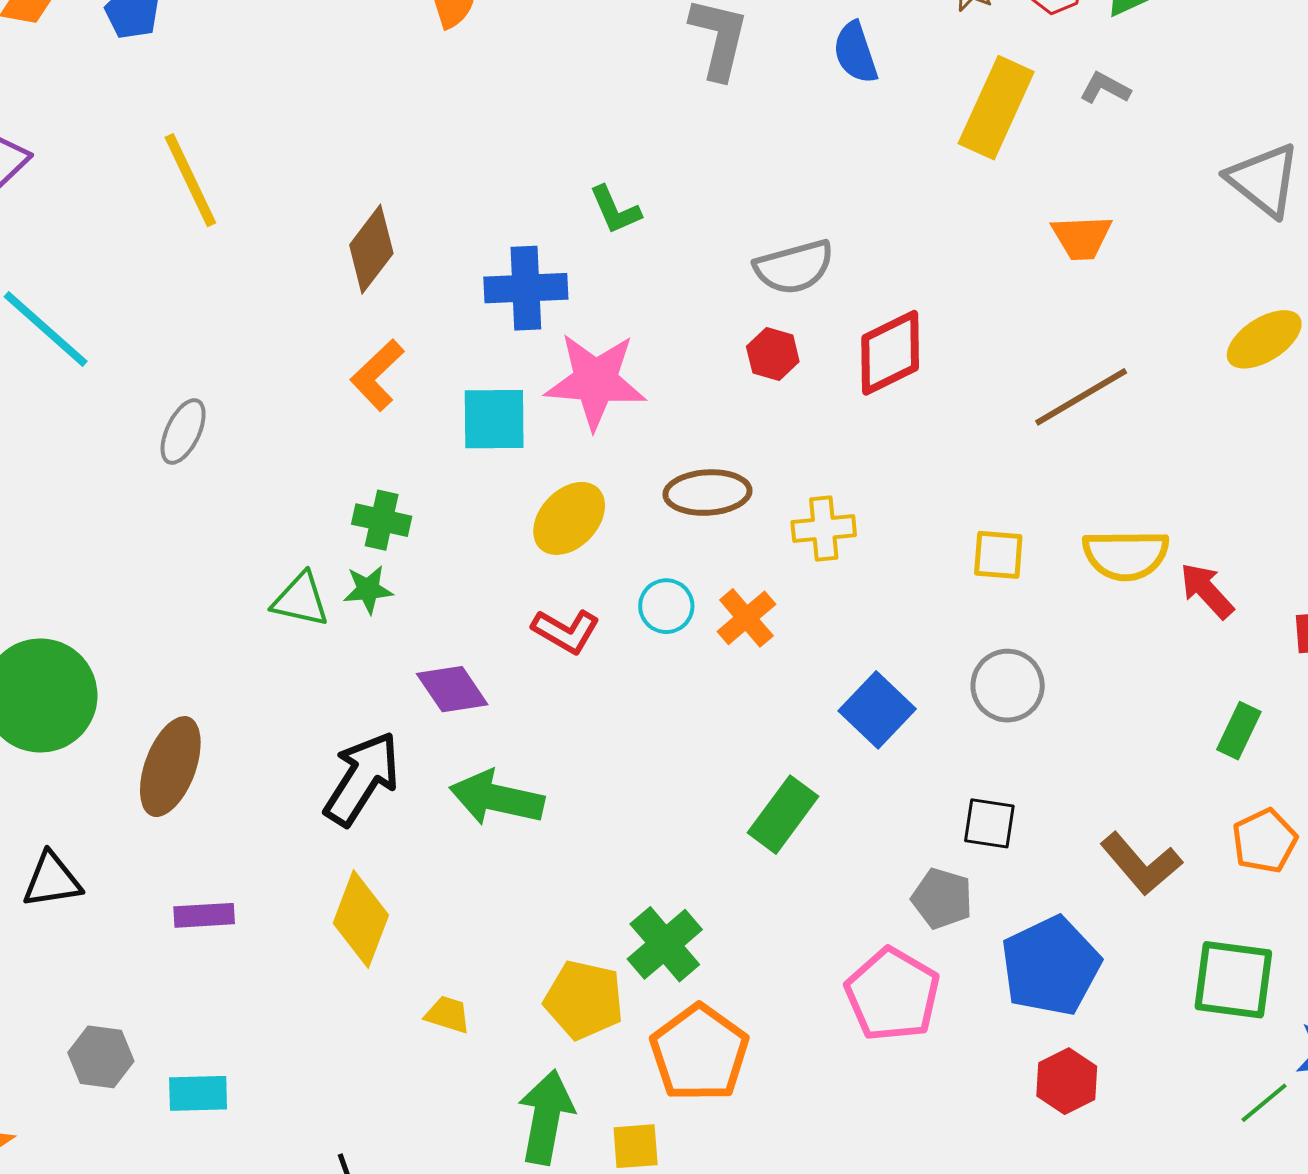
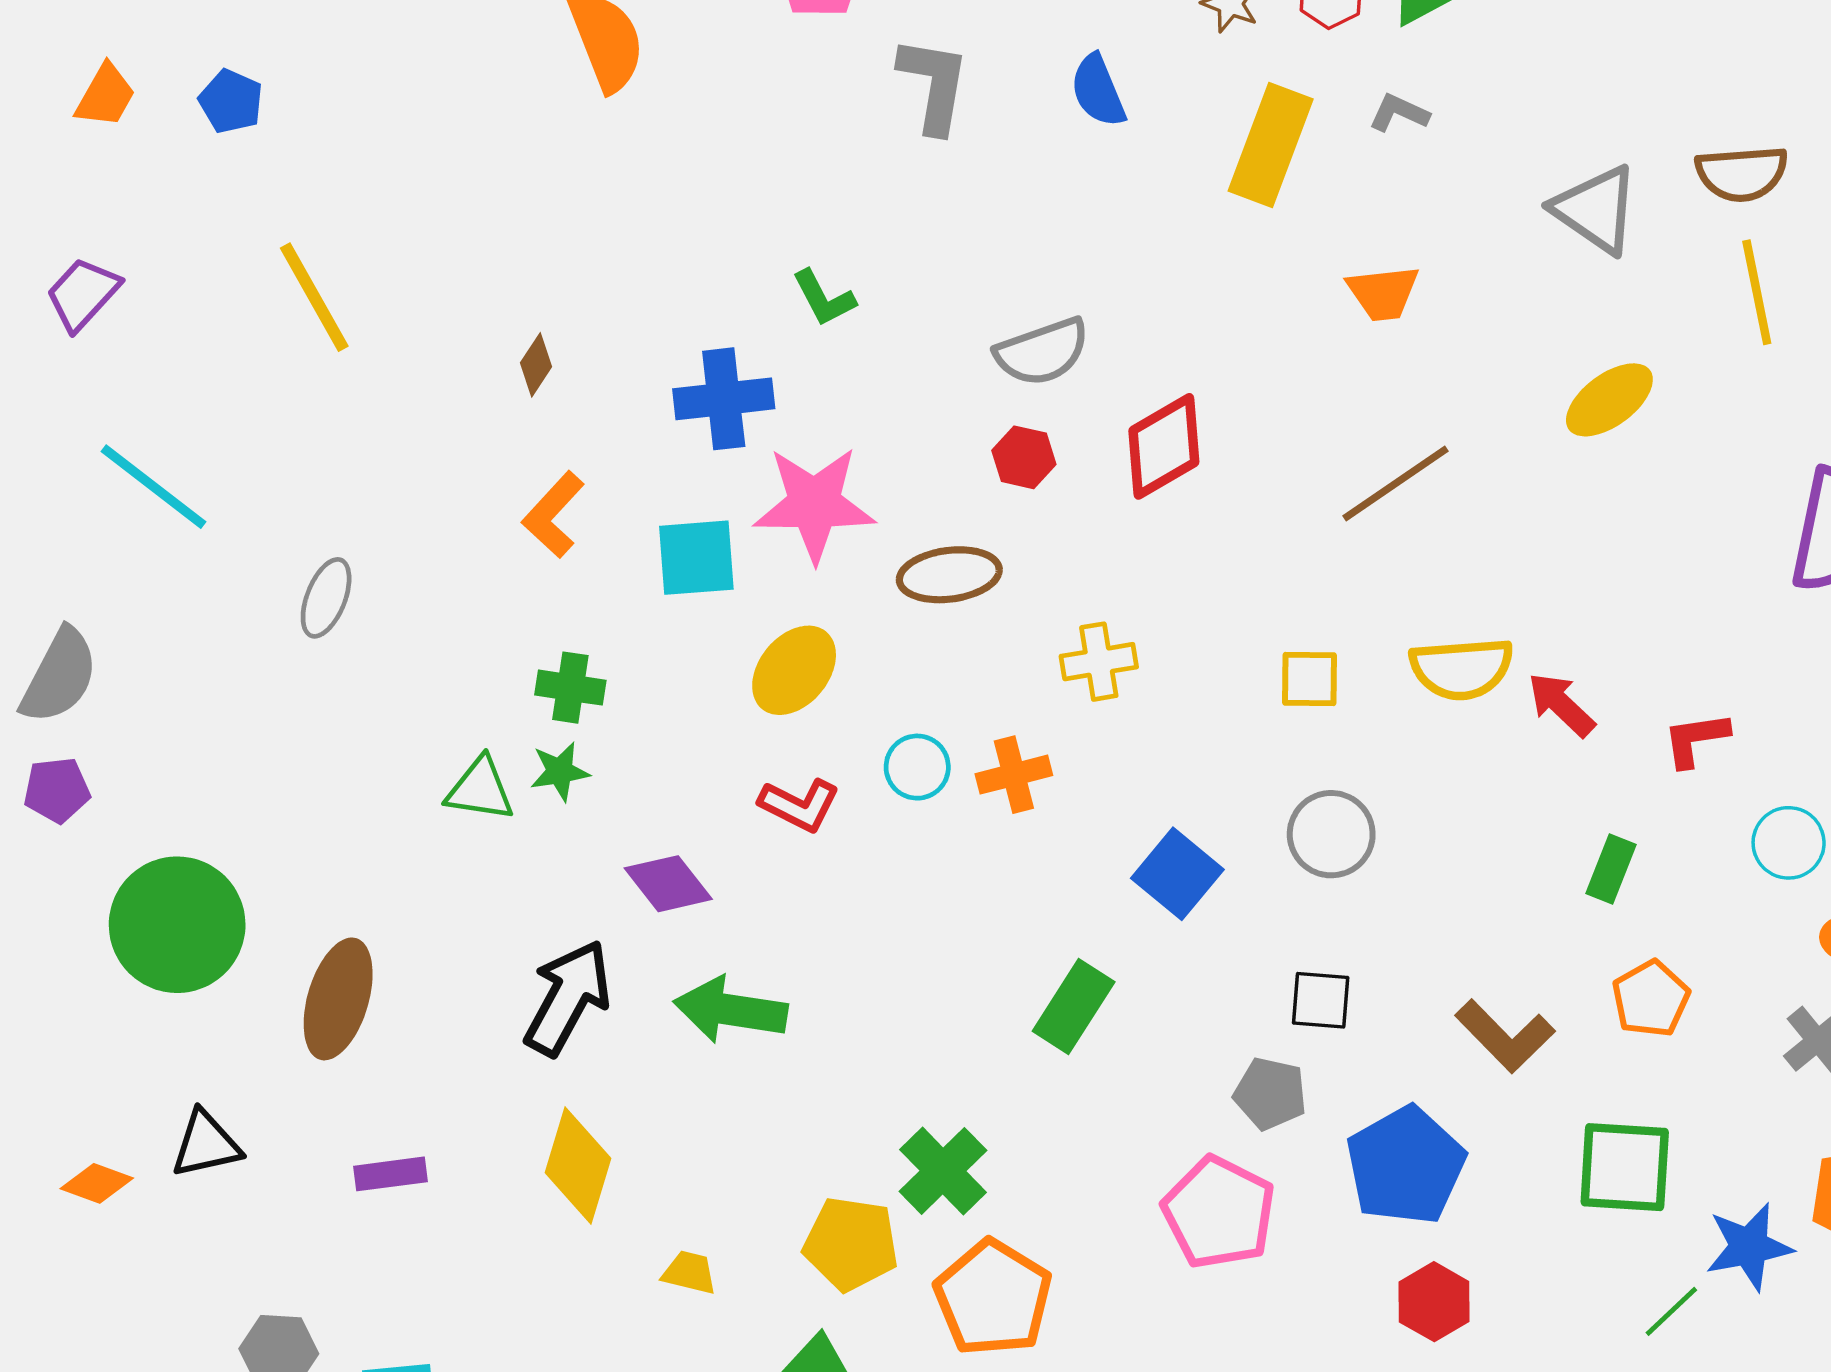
brown diamond: (371, 249) -> (536, 365), size x0.6
brown ellipse: (707, 493) -> (949, 575), moved
orange cross: (746, 618) -> (1014, 775), turned 30

